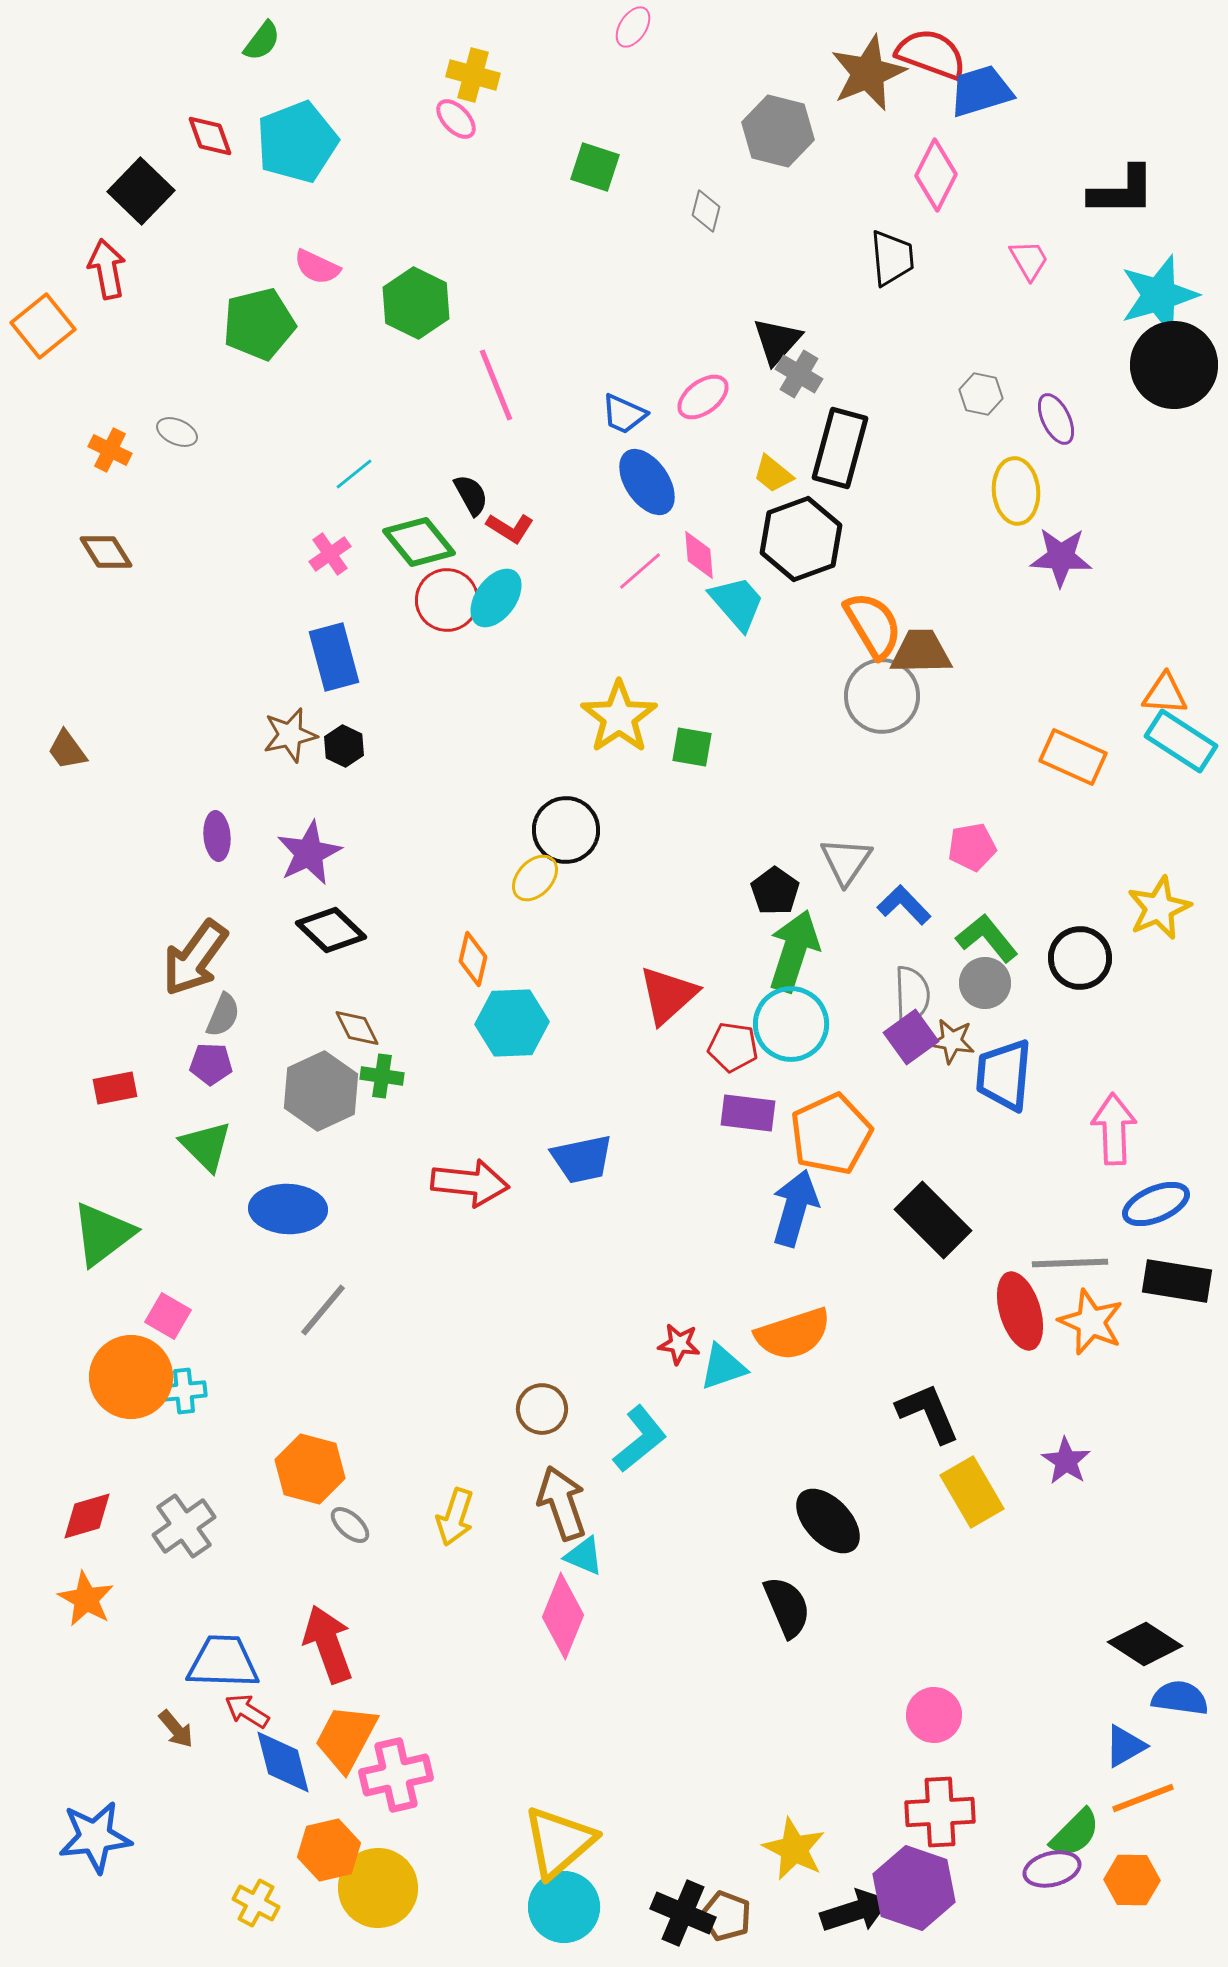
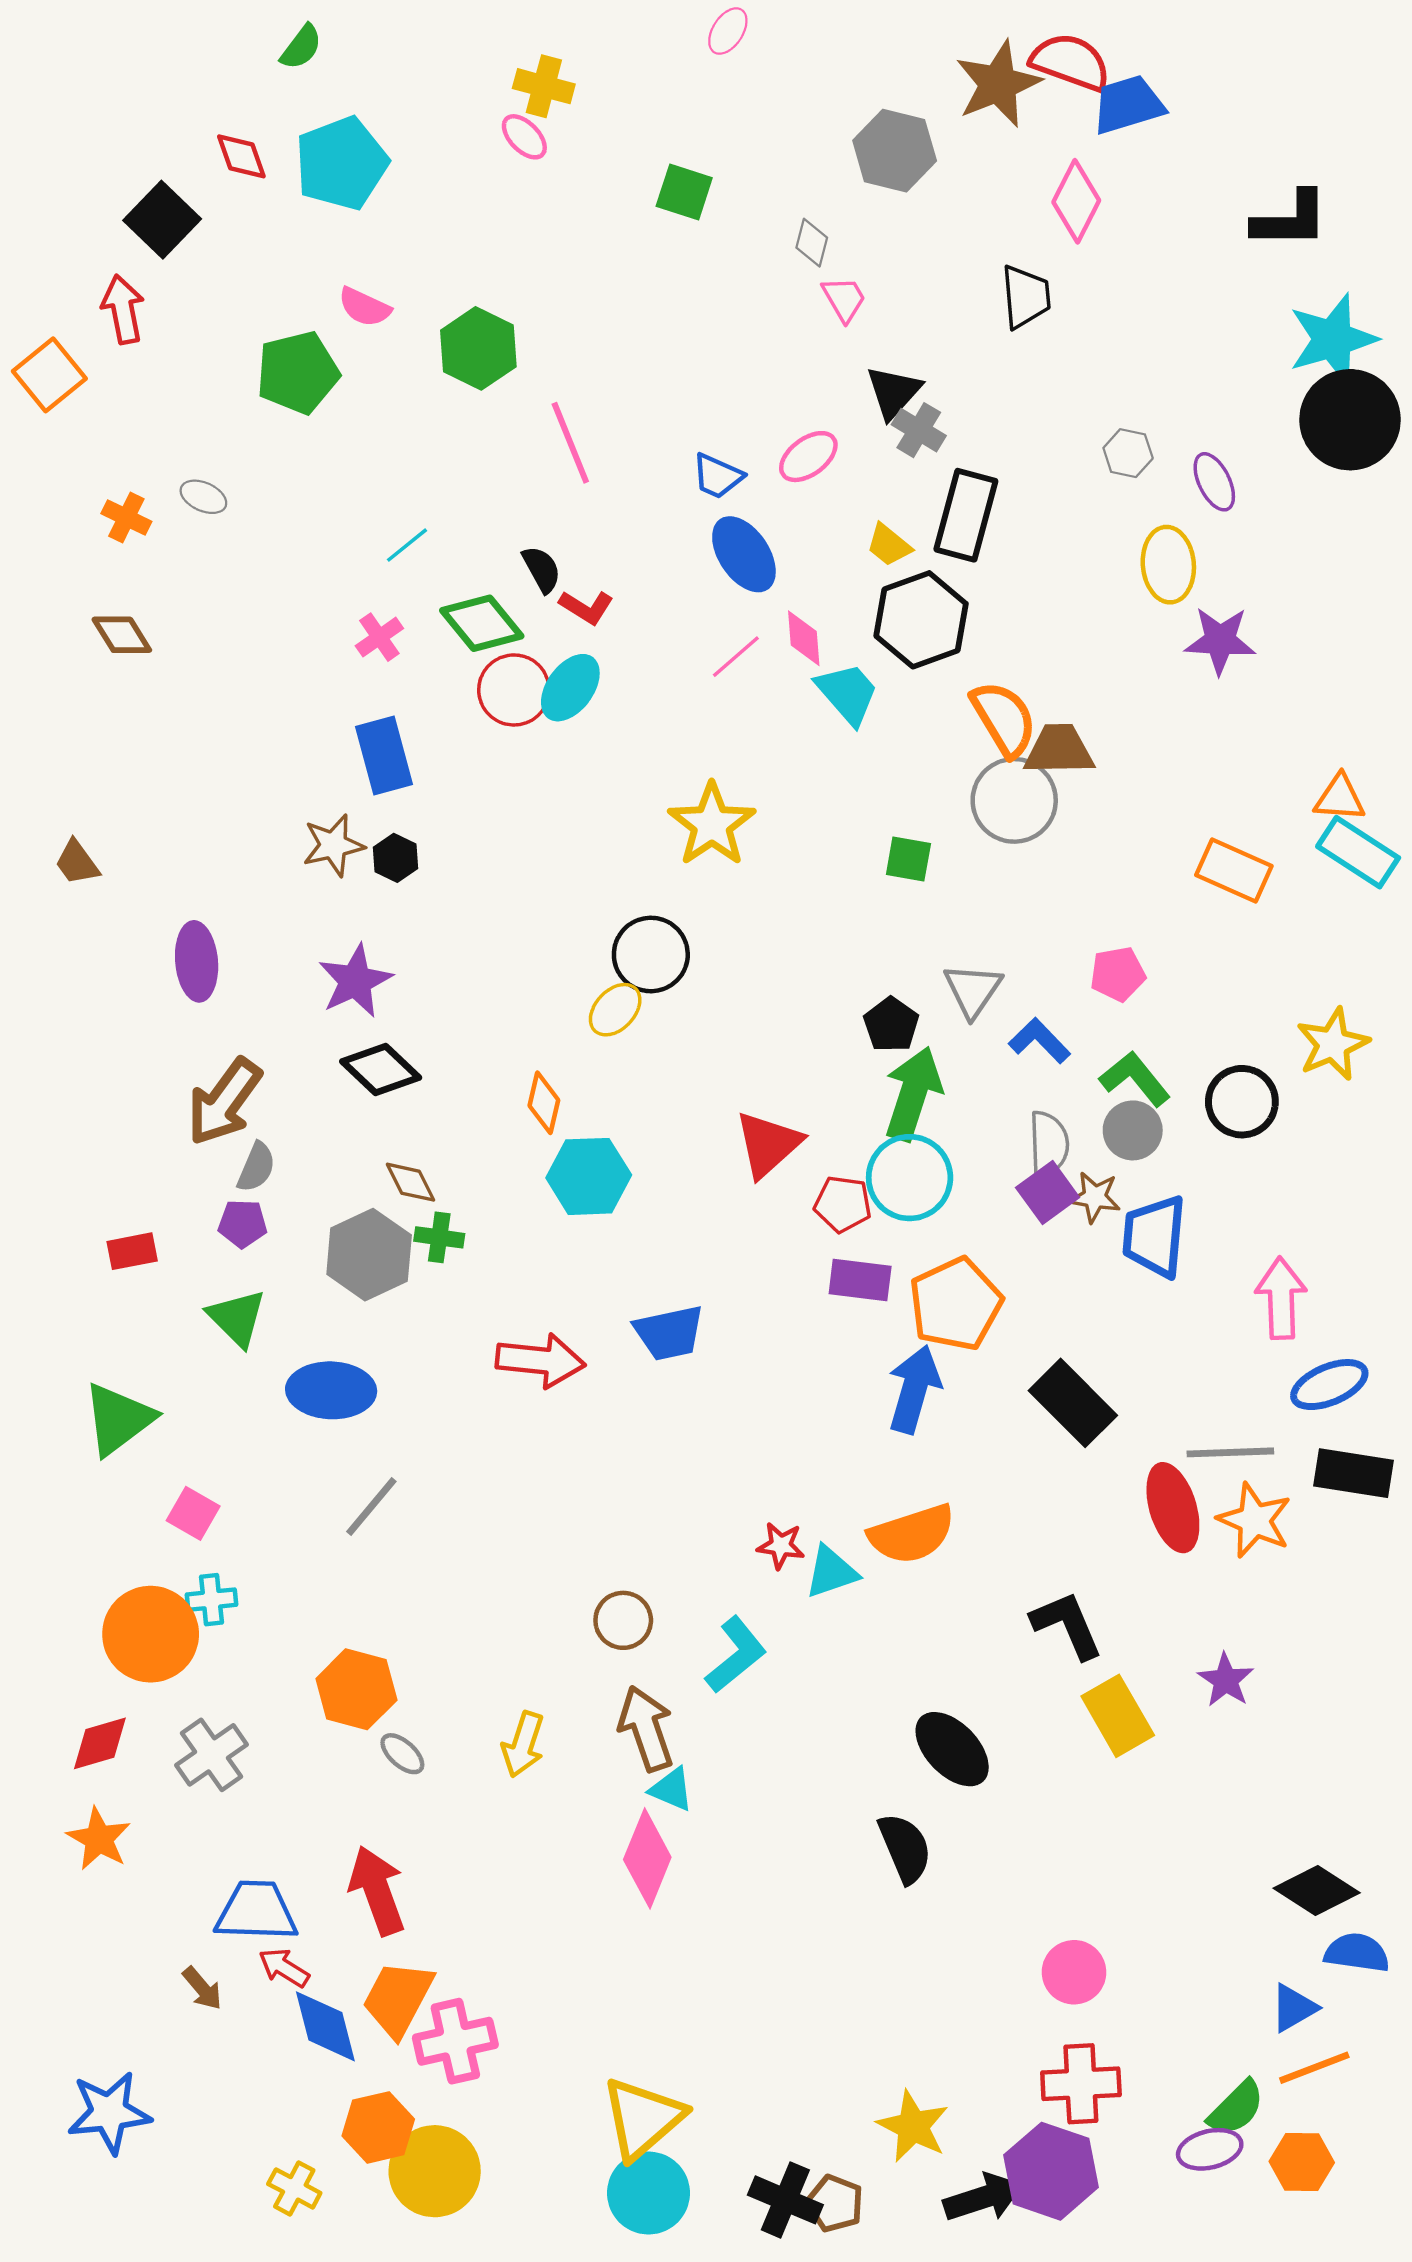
pink trapezoid: (1029, 260) -> (844, 299), moved
green square: (692, 747) -> (908, 859), moved
purple ellipse: (217, 836) -> (197, 961), moved, size x1.4
orange circle: (131, 1377) -> (151, 1634), moved

